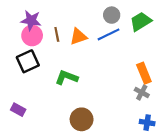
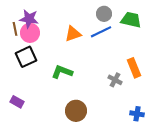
green trapezoid: (141, 22) -> (131, 20), turned 45
brown line: (57, 34) -> (15, 29), moved
gray cross: (142, 92) -> (115, 80), moved

